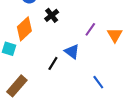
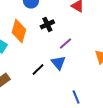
orange diamond: (24, 29) -> (19, 31), turned -45
purple line: (90, 29) -> (66, 44), moved

